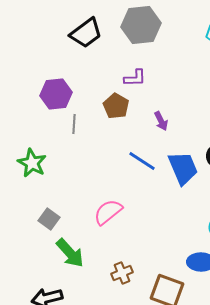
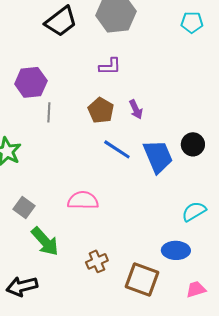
brown pentagon: (116, 106) -> (101, 110), moved
pink semicircle: (108, 212) -> (83, 200), turned 40

